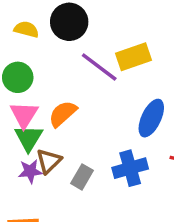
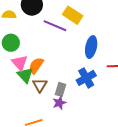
yellow rectangle: (133, 57) -> (73, 15), turned 66
orange semicircle: (63, 114) -> (36, 66), moved
purple star: (30, 171) -> (59, 103), moved

